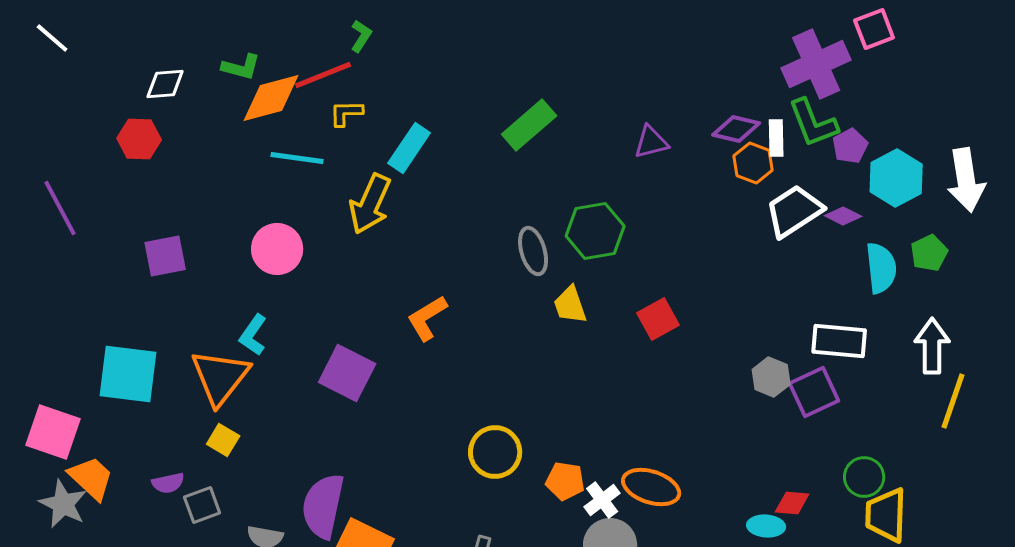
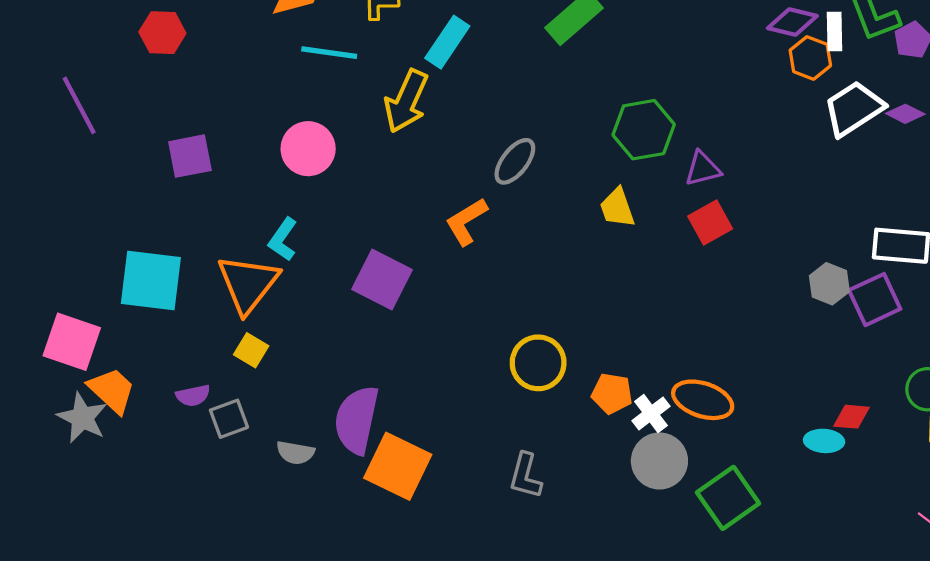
purple triangle: (651, 142) -> (703, 169), moved
gray ellipse: (533, 251) -> (515, 161), moved, turned 54

